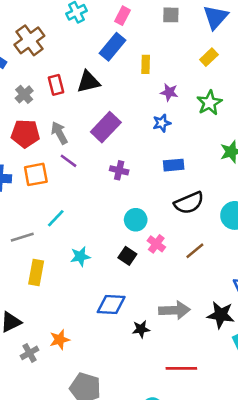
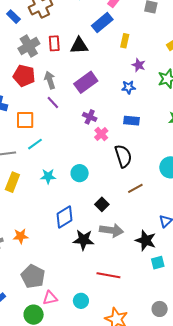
gray cross: (24, 94) -> (29, 46), size x1.5
orange square: (36, 174) -> (25, 120), moved
black semicircle: (189, 203) -> (123, 156), moved, turned -95
cyan circle: (136, 220) -> (80, 173), moved
pink cross: (156, 244) -> (101, 134), moved
black square: (127, 256) -> (102, 204), moved
blue diamond: (111, 305) -> (64, 217), turned -45
black star: (141, 329) -> (84, 240), size x1.5

